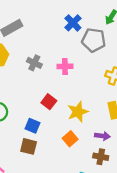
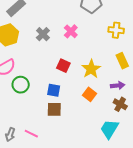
gray cross: (34, 63) -> (43, 34), turned 32
pink cross: (65, 66) -> (71, 31), turned -32
brown cross: (101, 157) -> (120, 104), turned 32

